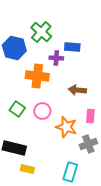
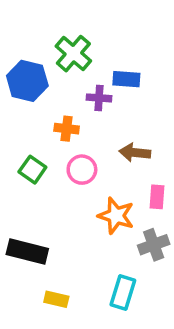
orange cross: (37, 76) -> (67, 129), size x0.6
green square: (17, 109) -> (32, 170), moved
pink circle: (42, 111) -> (82, 170), moved
yellow rectangle: (27, 169) -> (56, 299), moved

